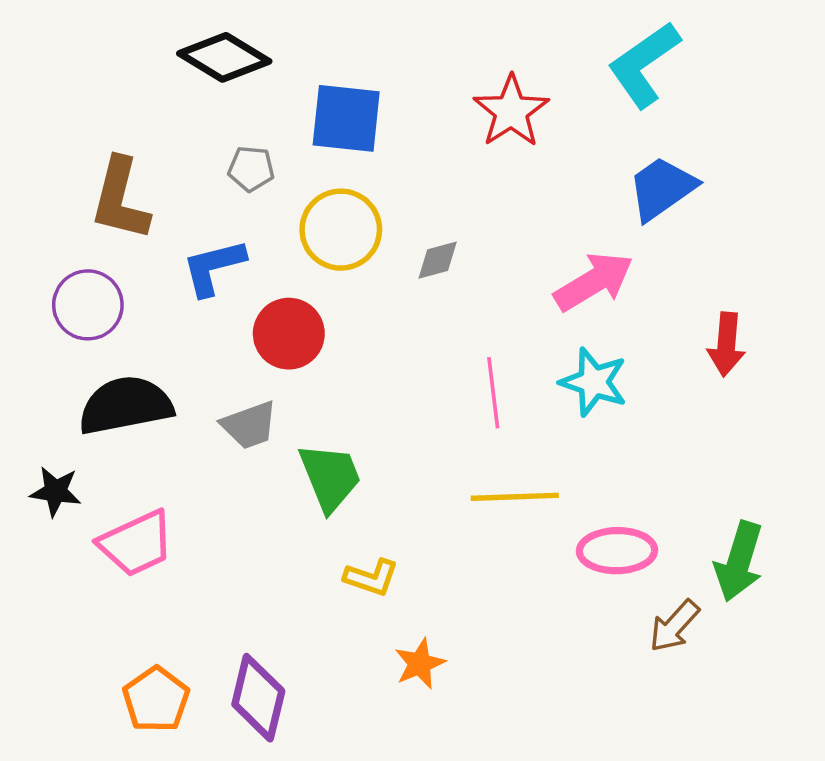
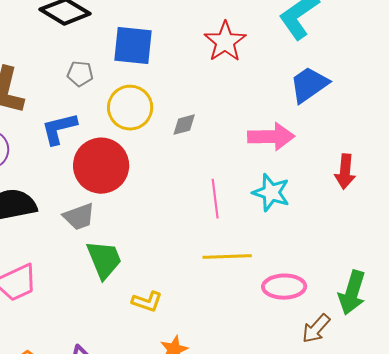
pink arrow: (594, 282) -> (271, 137), turned 30
red circle: (289, 334) -> (101, 166), size x1.4
green trapezoid: (330, 477) -> (104, 260), moved

